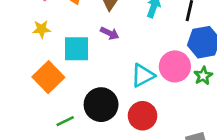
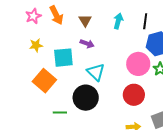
cyan triangle: (143, 75) -> (96, 72), moved, turned -42
red circle: (143, 116) -> (134, 95), moved
green line: (65, 121) -> (60, 112), turned 32

